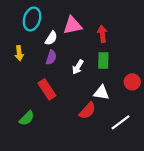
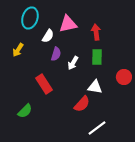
yellow arrow: (19, 53) -> (18, 50), turned 40
purple semicircle: (51, 57) -> (56, 54), moved
white line: (120, 122) -> (97, 128), moved

